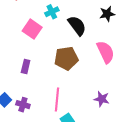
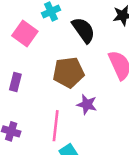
purple star: (102, 99) -> (87, 104), moved

